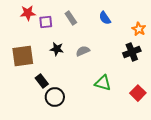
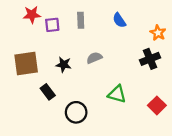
gray rectangle: (71, 18) -> (81, 20), turned 32
black star: (57, 49) -> (64, 65), moved
black circle: (55, 97) -> (76, 112), moved

